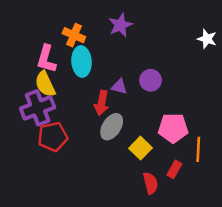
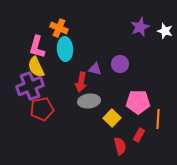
purple star: (120, 25) -> (140, 27), moved
gray ellipse: (112, 127) -> (89, 101), turned 50

